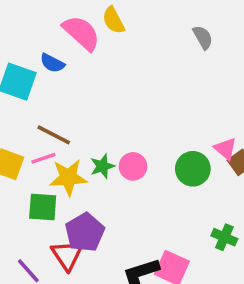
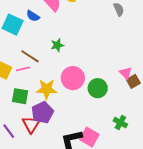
green star: (102, 166) -> (57, 45), moved
pink circle: (133, 166) -> (73, 78), size x1.5
green circle: (193, 169) -> (98, 88), moved
yellow star: (68, 177) -> (47, 89), moved

